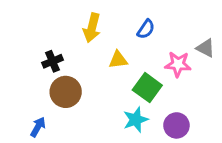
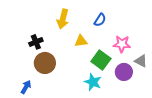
gray triangle: (206, 48) -> (141, 61), moved
cyan star: (136, 120) -> (93, 82), turned -30
purple circle: (176, 125) -> (124, 72), moved

